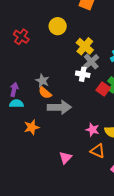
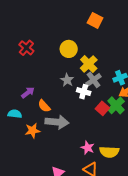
yellow circle: (58, 26) -> (69, 49), moved
gray star: (42, 81) -> (67, 80), moved
purple arrow: (14, 89) -> (28, 93), moved, turned 32
orange star: (32, 127) -> (32, 131), moved

